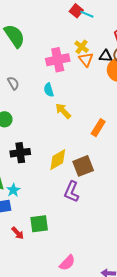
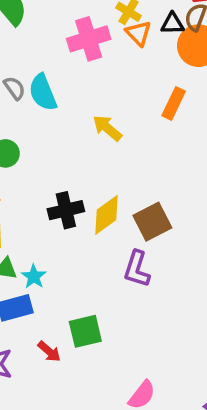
cyan semicircle: (49, 90) -> (43, 92), moved, size x1.5
orange rectangle: (98, 128) -> (174, 103), moved
black cross: (20, 153) -> (66, 210), moved

